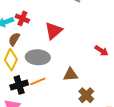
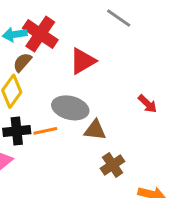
red cross: (22, 18) -> (40, 34), size x1.6
gray ellipse: (38, 57) -> (70, 108), moved

